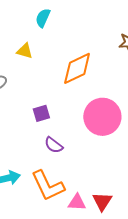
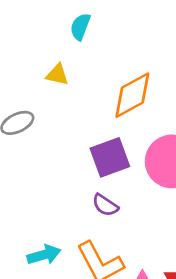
purple square: (41, 113) -> (110, 157), moved, size x1.6

